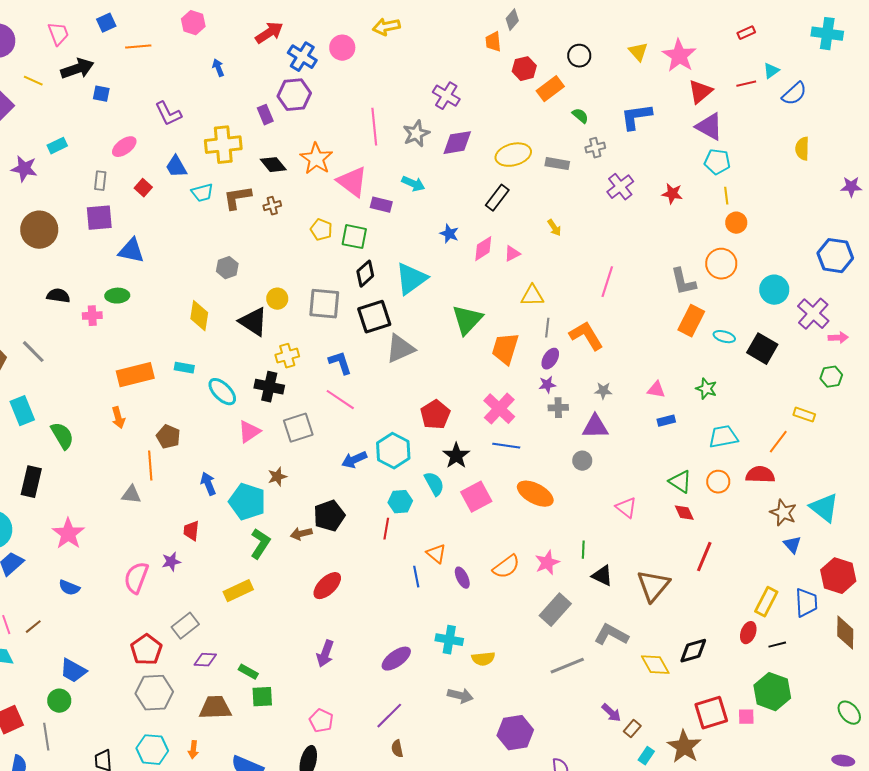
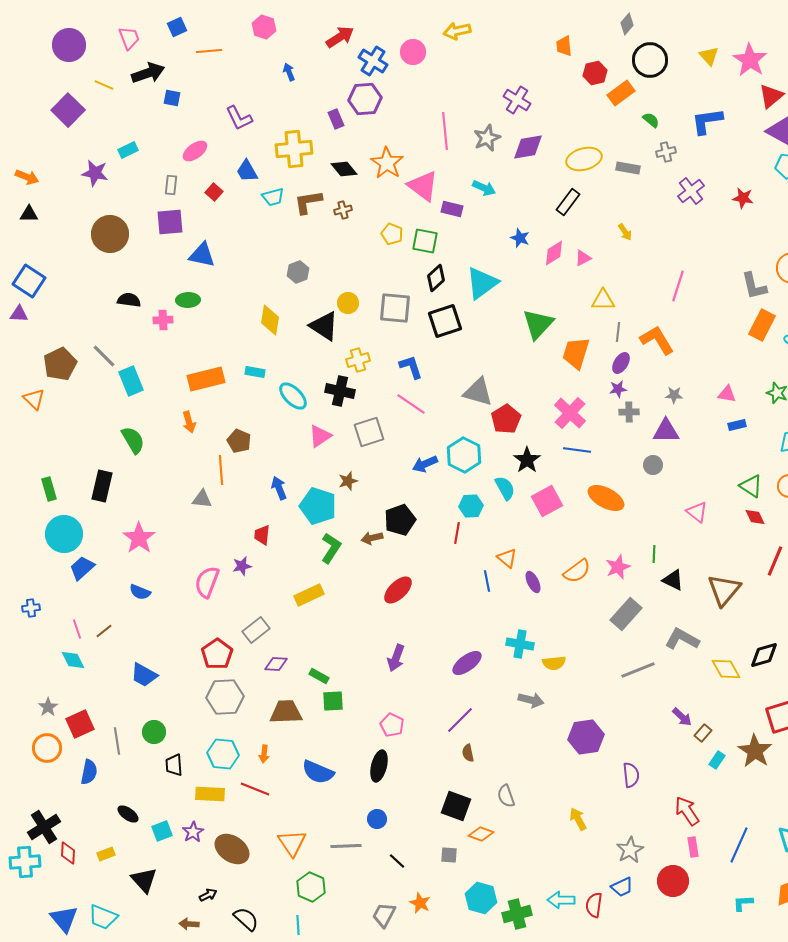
gray diamond: (512, 20) -> (627, 24), moved
black circle: (579, 56) -> (650, 60), size x1.5
gray triangle: (400, 349) -> (478, 392), moved, turned 40
cyan rectangle: (22, 411) -> (131, 381), moved
green circle: (59, 701) -> (154, 732), moved

